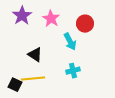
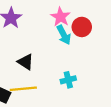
pink star: (51, 19) -> (60, 17), moved
cyan arrow: (70, 42) -> (64, 35), moved

